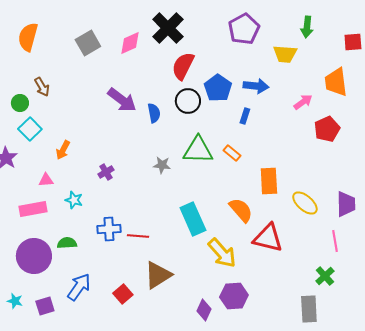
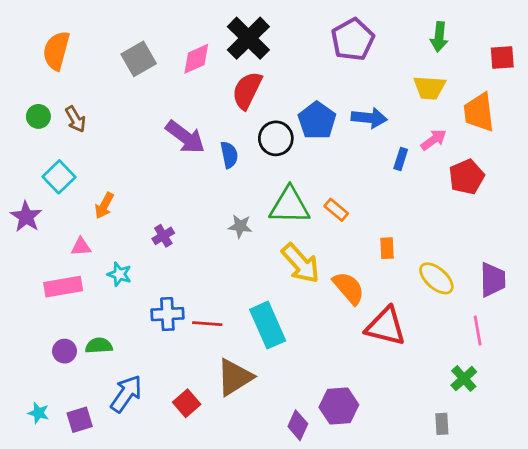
yellow trapezoid: (285, 54) -> (430, 88), moved
red semicircle: (183, 66) -> (247, 90), moved
green circle: (20, 103) -> (38, 116), moved
blue rectangle: (245, 116) -> (401, 159), moved
orange rectangle: (269, 181) -> (387, 248), size x0.6
cyan rectangle: (193, 219) -> (268, 325), moved
green semicircle: (67, 243) -> (99, 346), moved
yellow arrow: (222, 253) -> (301, 263), moved
purple circle: (34, 256) -> (64, 351), size x0.5
gray rectangle: (309, 309) -> (442, 424), size x0.6

